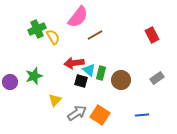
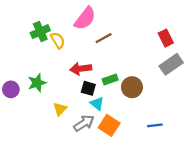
cyan triangle: (89, 70) -> (97, 104), moved
green rectangle: (101, 73) -> (110, 80), turned 56
gray rectangle: (157, 78) -> (171, 64), moved, size x1.5

